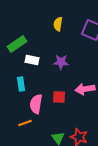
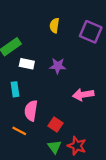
red square: (59, 97) -> (56, 124), moved, turned 32
orange line: (25, 123) -> (19, 131), turned 48

